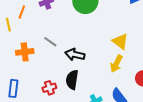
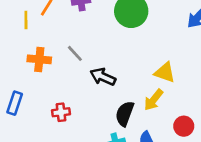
yellow triangle: (120, 41) -> (165, 72), turned -30
black semicircle: (72, 80) -> (125, 114), moved

